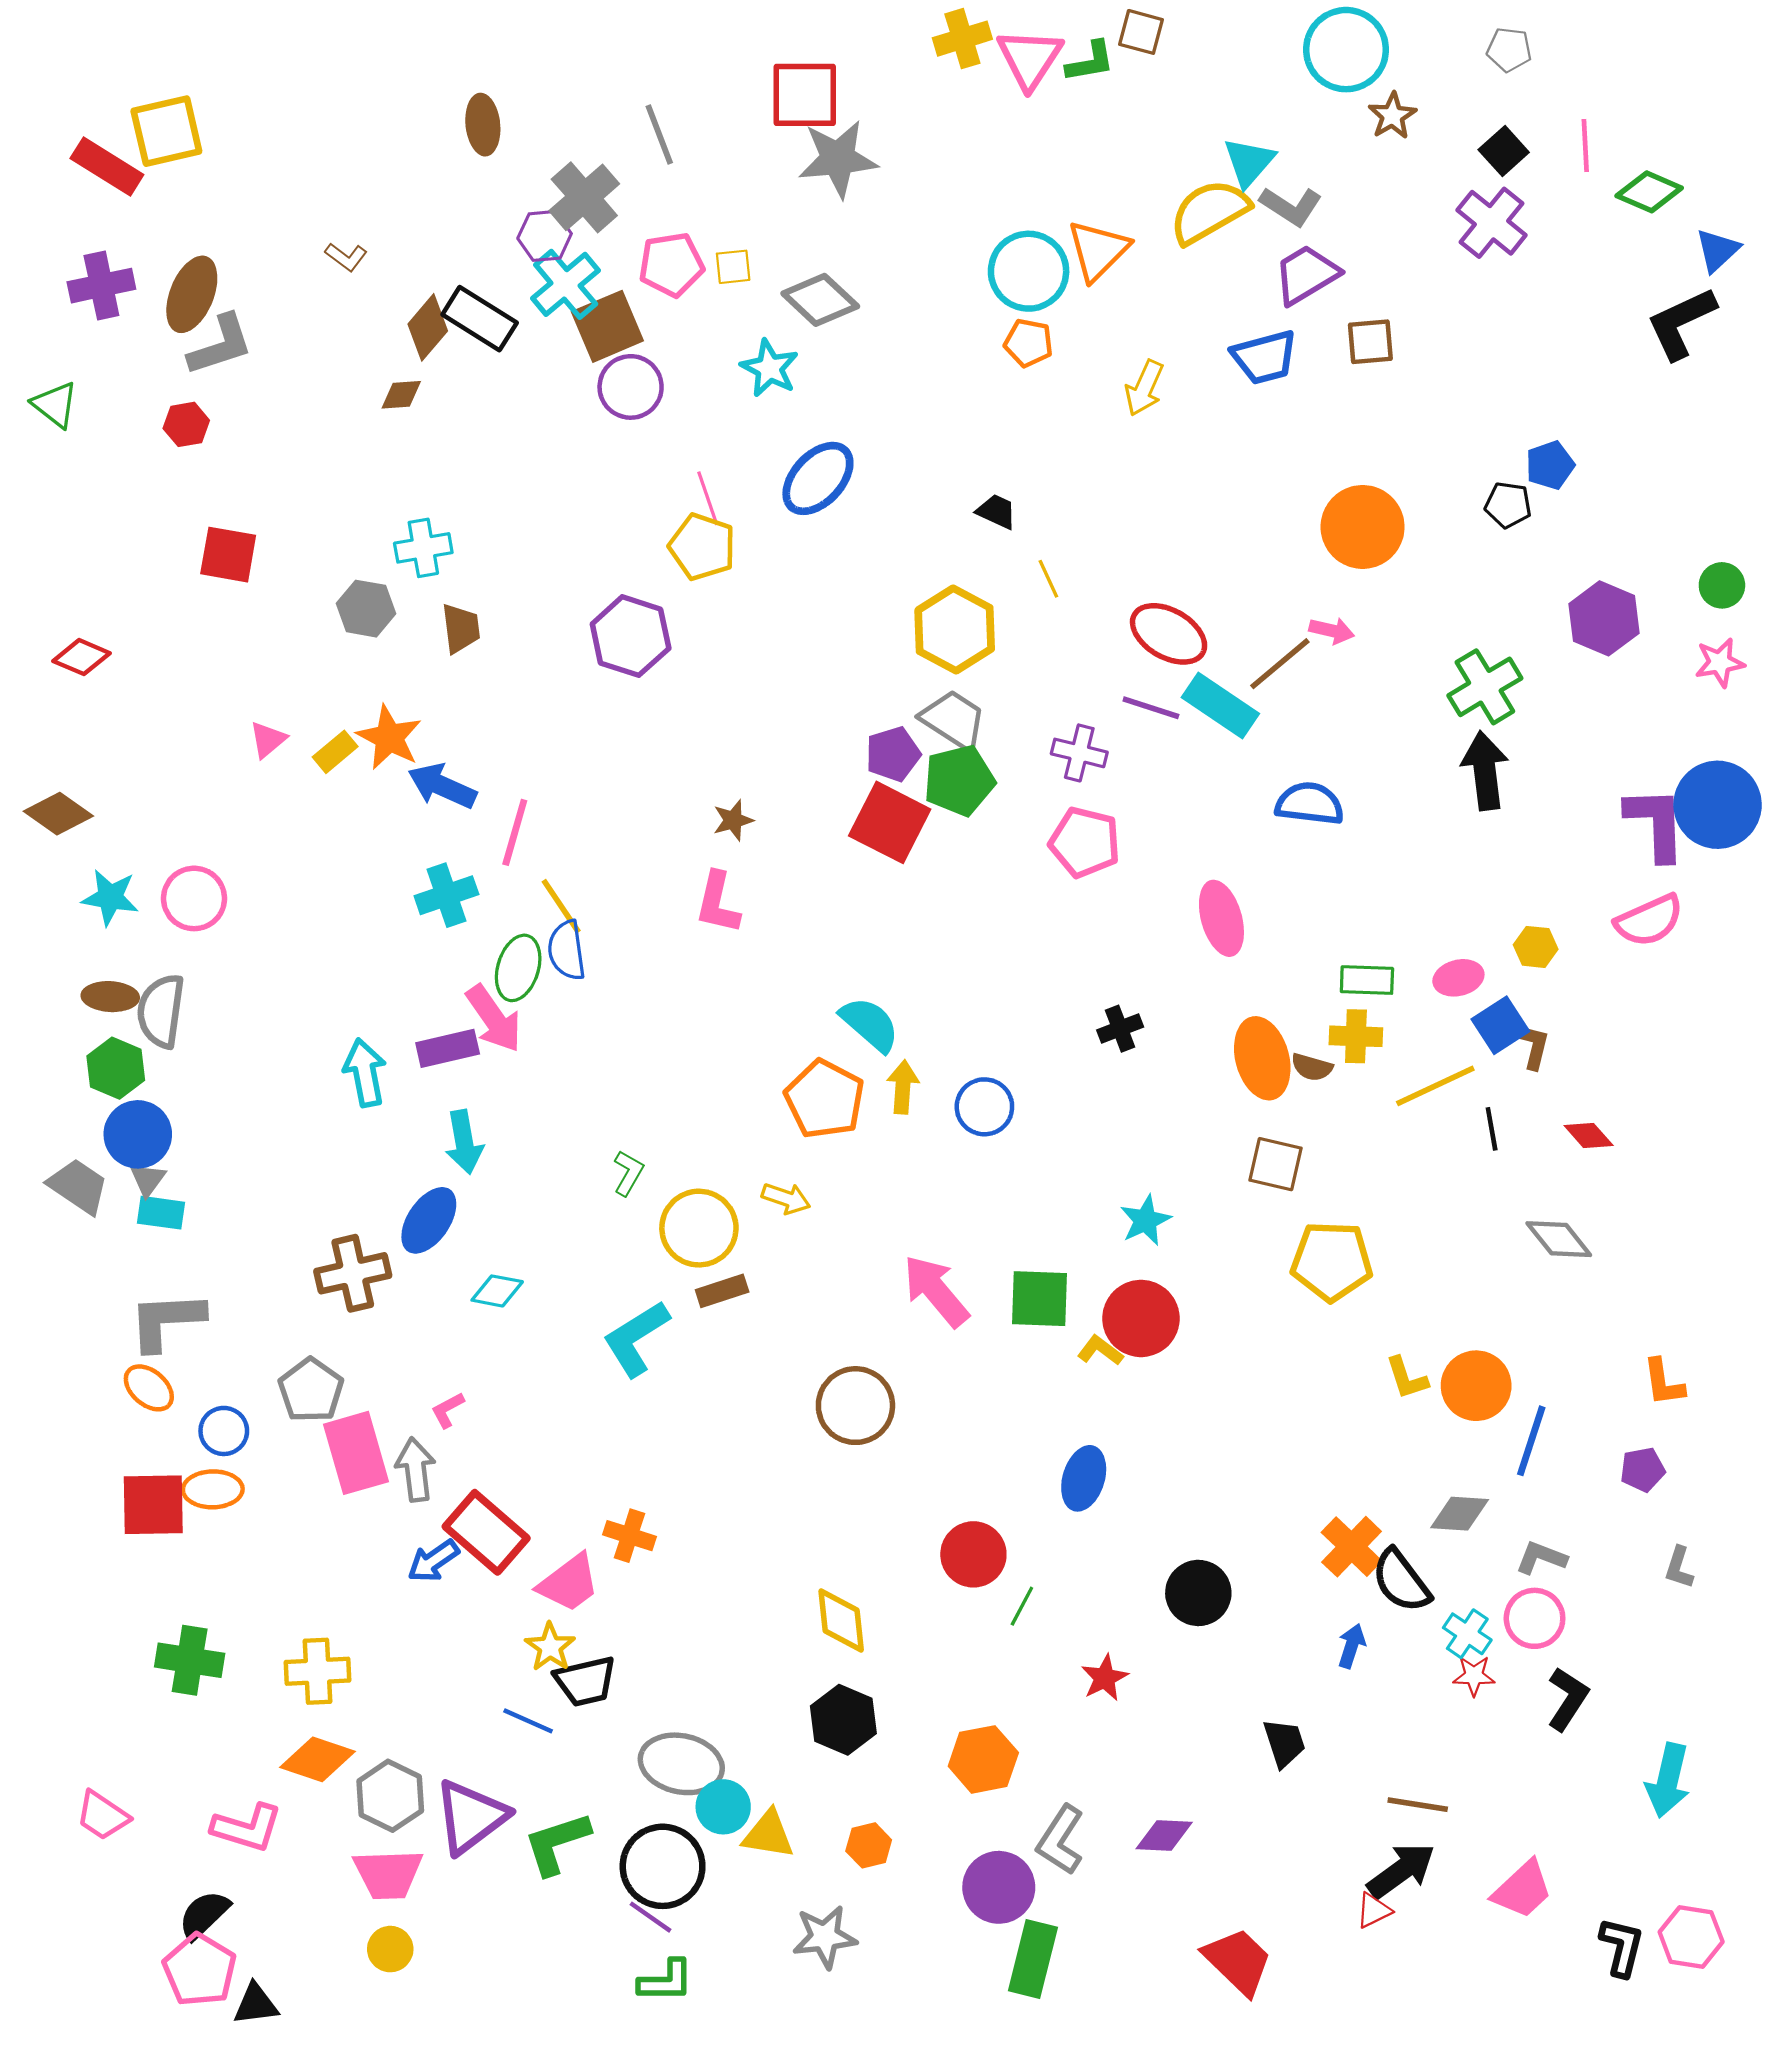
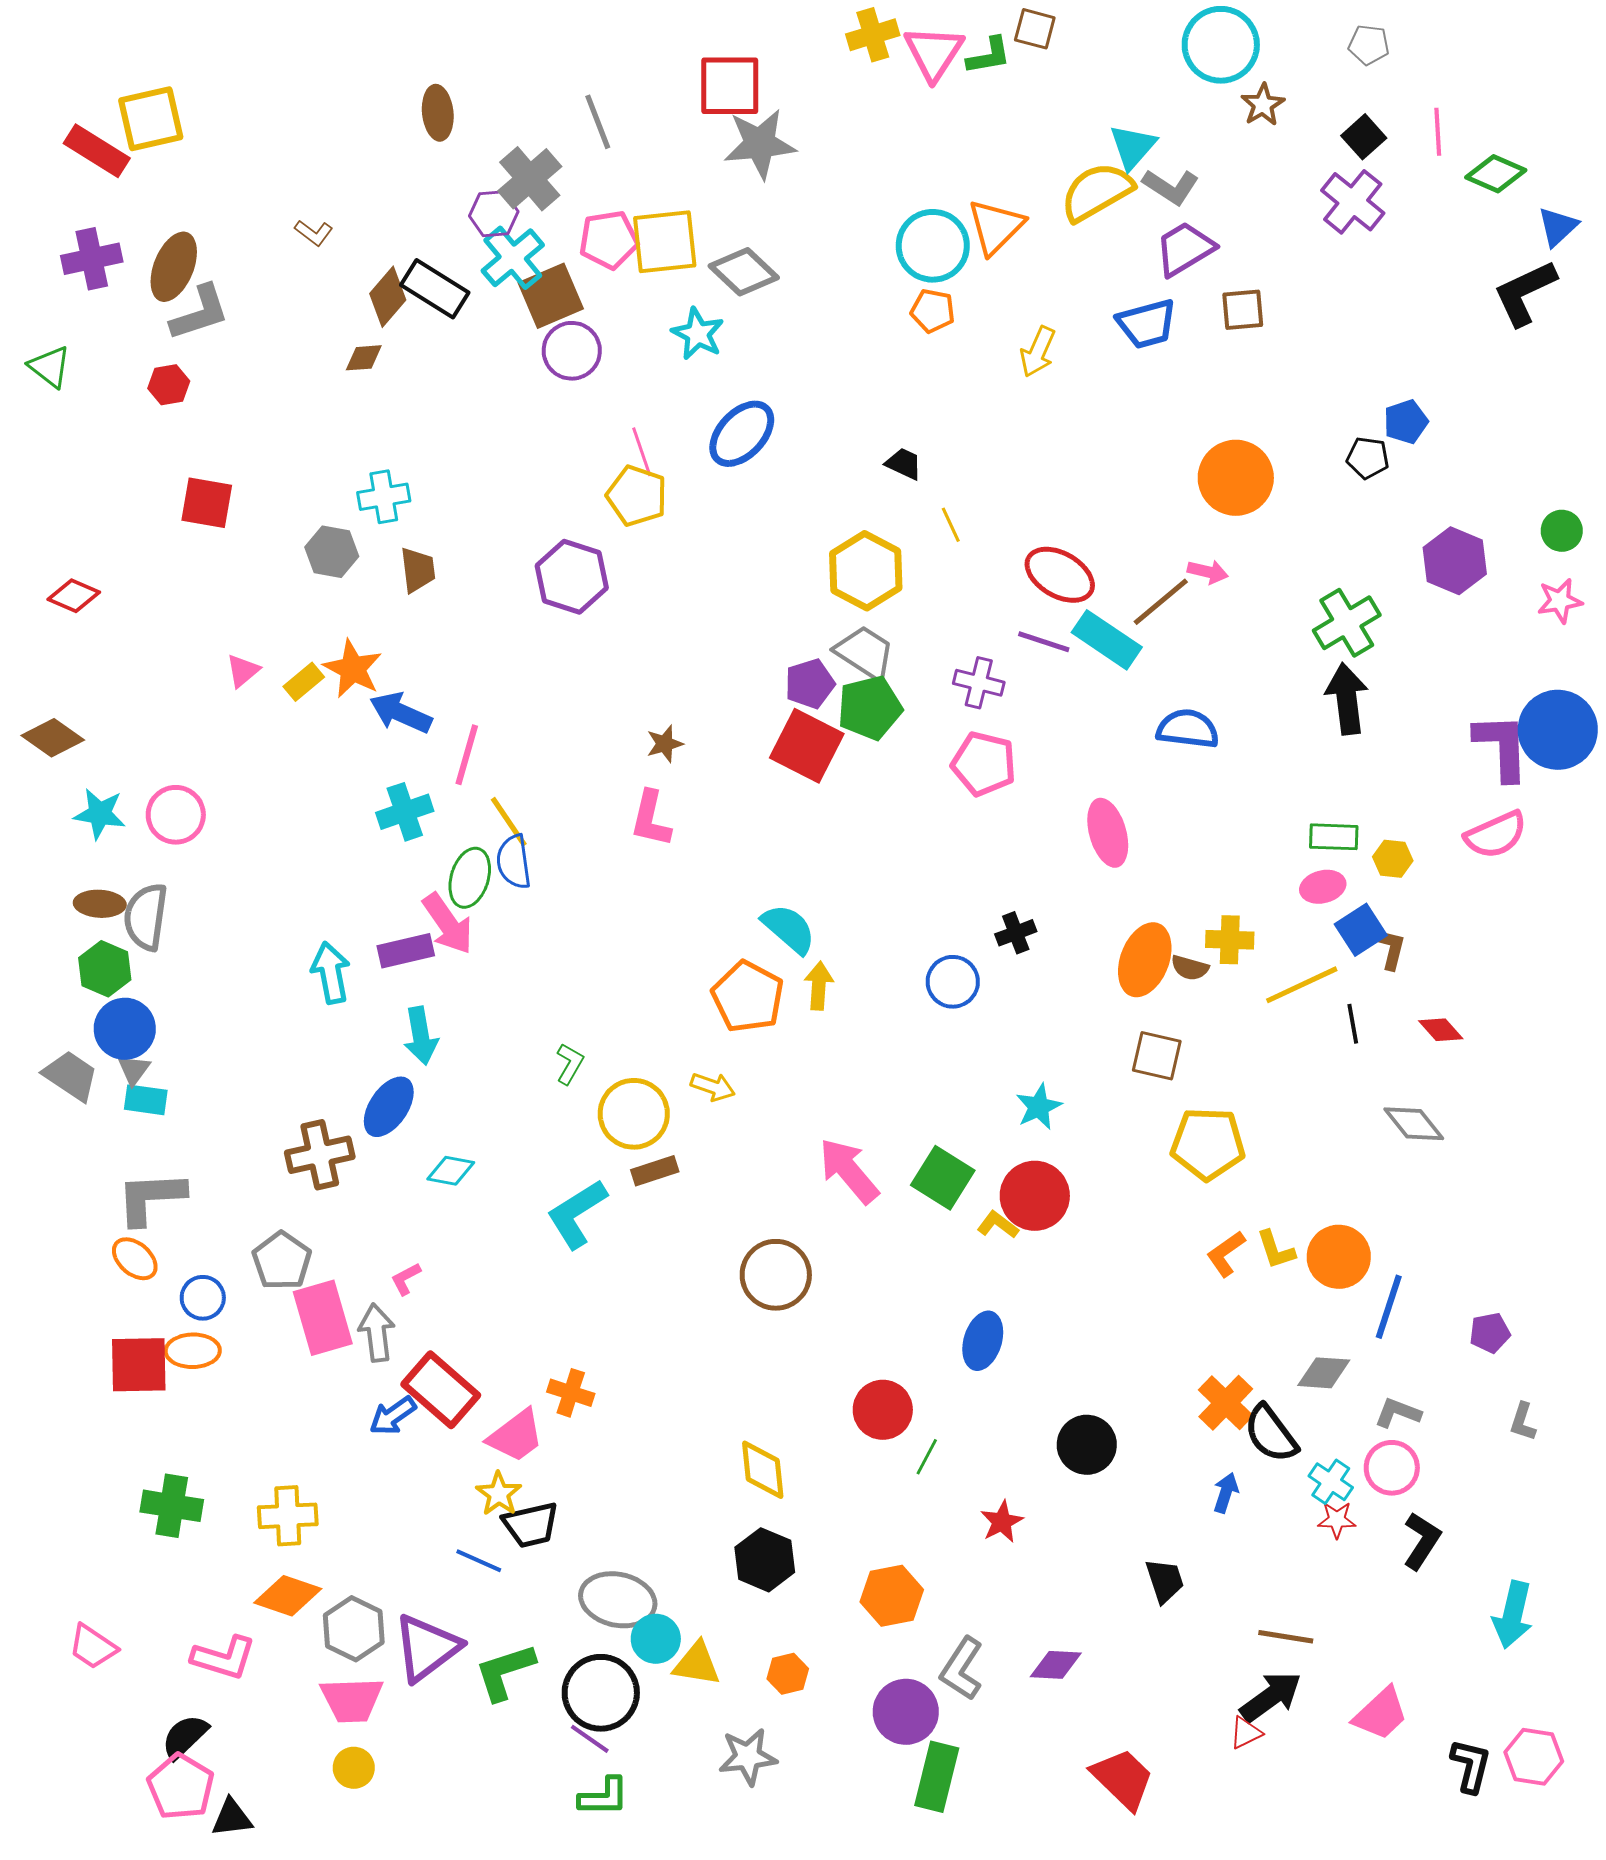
yellow square: (733, 267) -> (665, 242), size x2.0
green rectangle: (1367, 980) -> (1334, 837), moved
orange ellipse: (1262, 1058) -> (1145, 960), turned 36
blue circle: (984, 1107) -> (953, 982), moved
green square: (1040, 1299) -> (943, 1178), turned 30
orange L-shape: (1664, 1382) -> (1226, 1254), moved, turned 63

